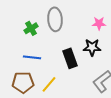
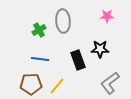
pink star: (99, 23) -> (107, 16), moved

